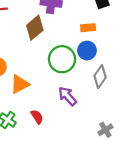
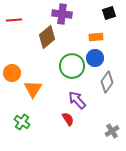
orange triangle: (20, 84) -> (33, 89), turned -30
red semicircle: (37, 117) -> (68, 119), moved

